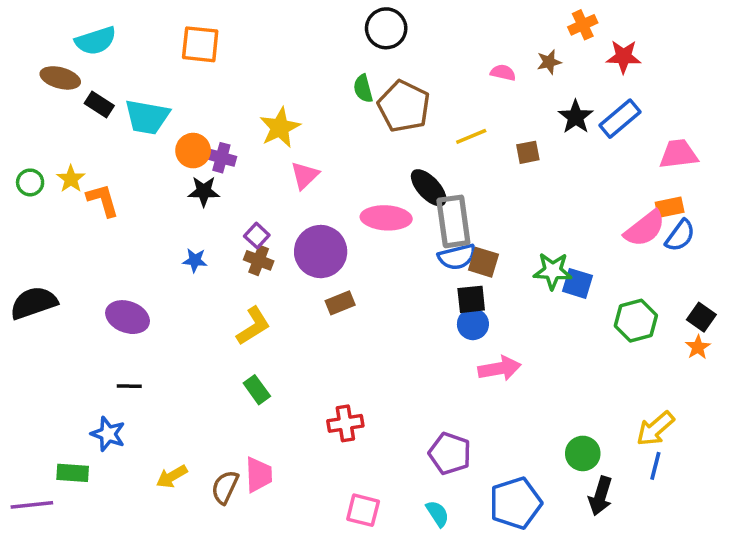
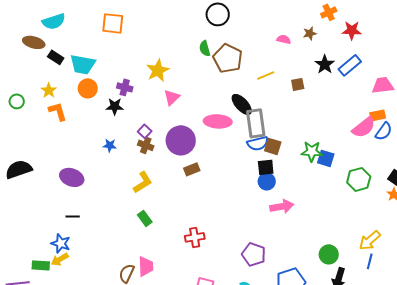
orange circle: (193, 151) -> (88, 88), moved
yellow star: (71, 179) -> (49, 90), moved
yellow arrow: (172, 476) -> (60, 259), moved

